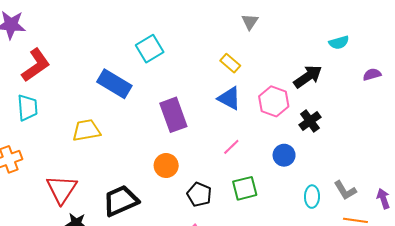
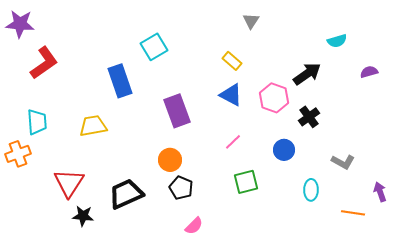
blue rectangle: (114, 84) -> (120, 81), turned 40
cyan trapezoid: (28, 108) -> (37, 122), moved
gray L-shape: (345, 190) -> (343, 162), moved, turned -30
black pentagon: (199, 194) -> (181, 188), moved

